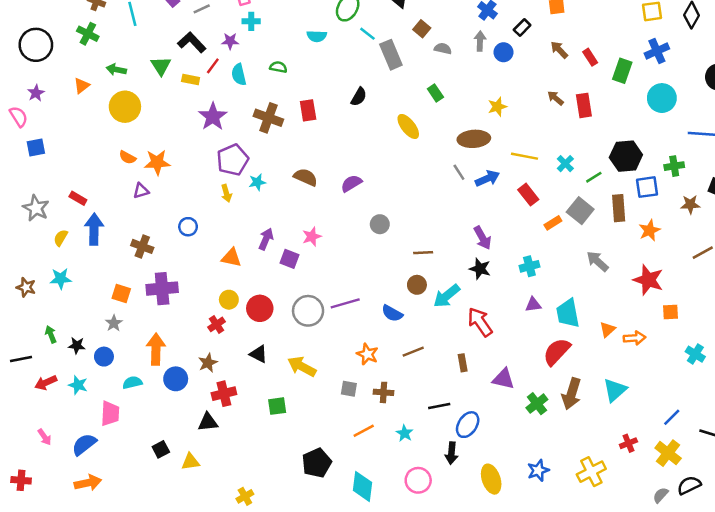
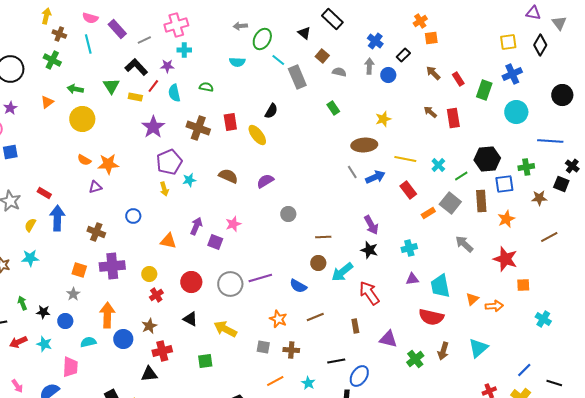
yellow ellipse: (408, 126) -> (257, 135), moved
yellow circle: (229, 300) -> (149, 274), moved
red semicircle: (557, 352) -> (431, 317), turned -120
brown arrow: (572, 394) -> (443, 351), size x0.7

